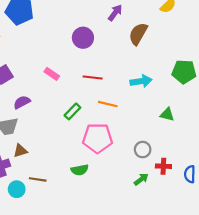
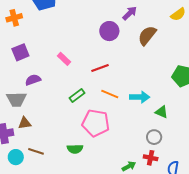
purple circle: (83, 38) -> (109, 31), moved
red line: (93, 77) -> (100, 68), turned -36
cyan arrow: (141, 81) -> (140, 97), moved
gray circle: (143, 150) -> (154, 137), moved

